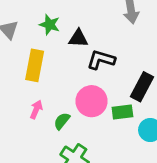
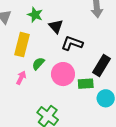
black triangle: (78, 38) -> (56, 26), turned 42
green semicircle: (62, 121) -> (38, 64), moved

